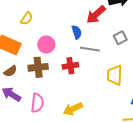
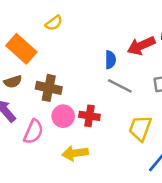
pink circle: (46, 45) -> (63, 116), moved
red cross: (70, 66) -> (89, 116), moved

